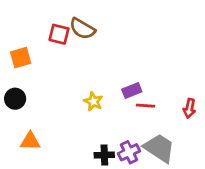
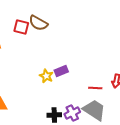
purple rectangle: (132, 90) -> (61, 71), moved
red line: (146, 106) -> (95, 88), moved

